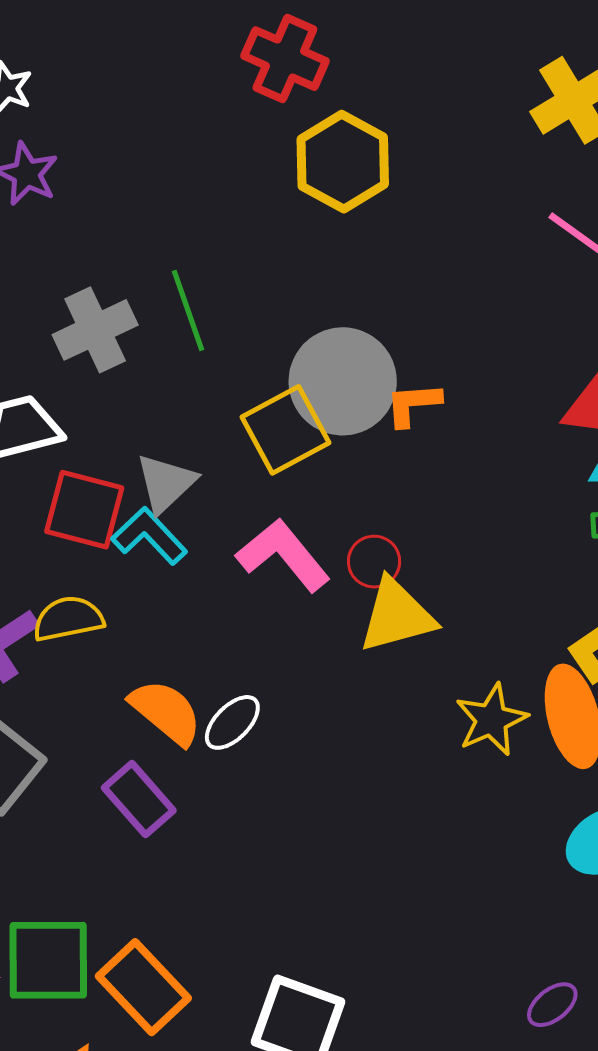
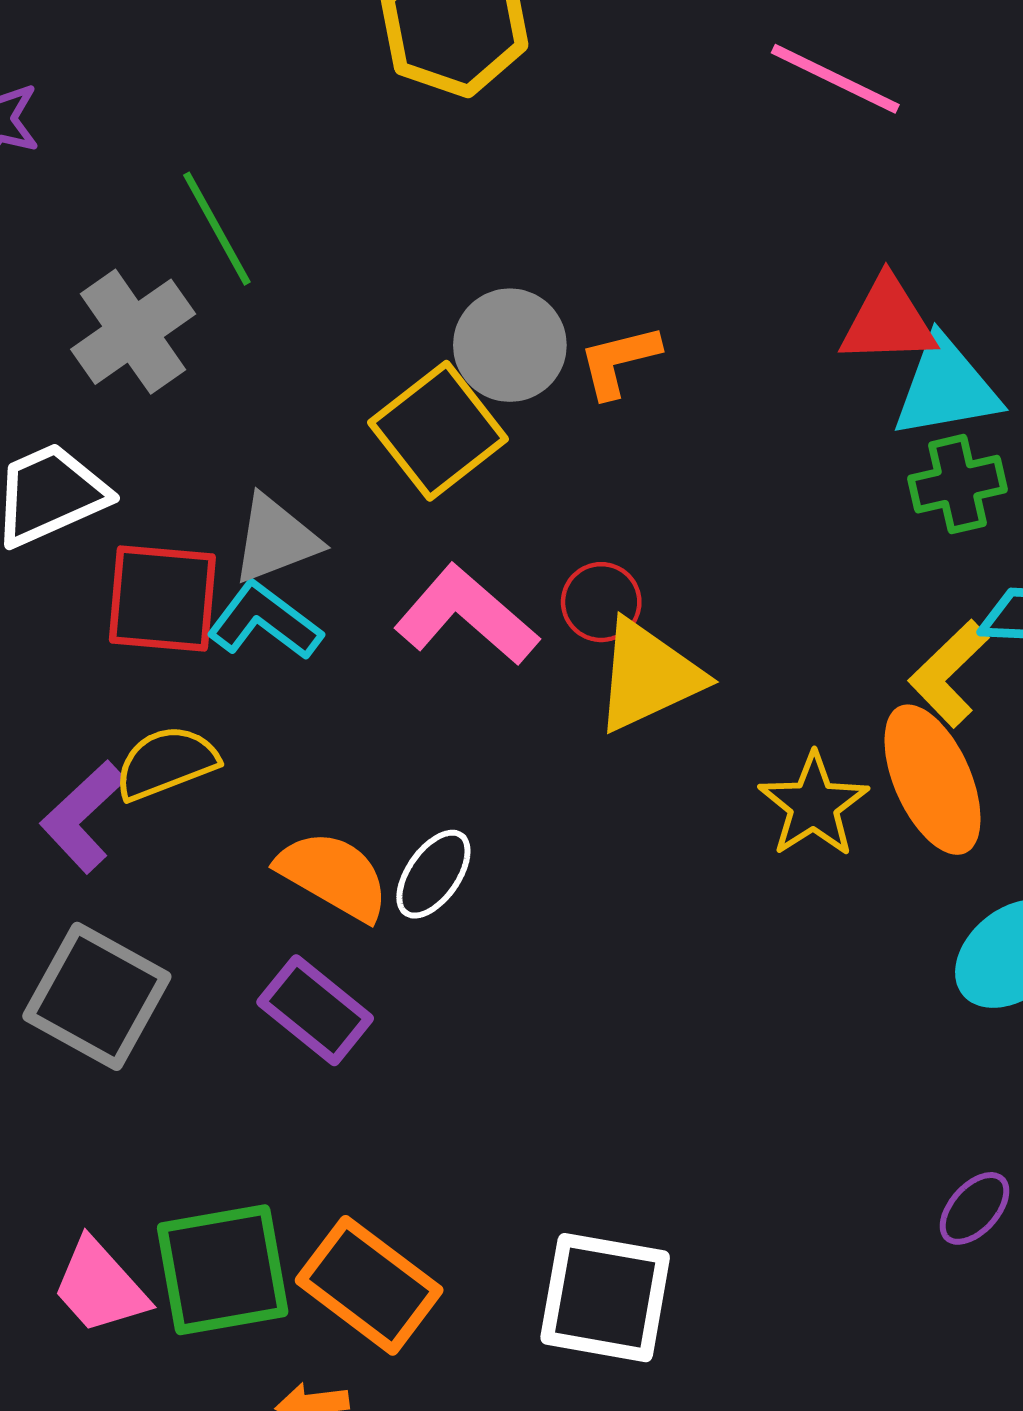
green line: (188, 310) -> (217, 229), moved
gray circle: (343, 381) -> (510, 345), size x0.7
gray triangle: (166, 483) -> (275, 539), turned 32

